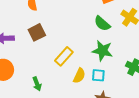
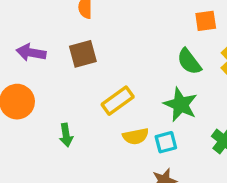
cyan square: (98, 75) -> (166, 142), turned -32
yellow semicircle: (79, 76) -> (136, 136), turned 42

